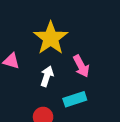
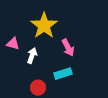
white arrow: (47, 76) -> (32, 56), moved

